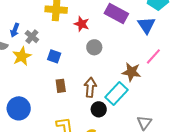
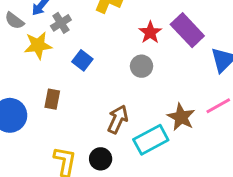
red star: (82, 24) -> (150, 32), moved
brown rectangle: (61, 86) -> (52, 99), moved
black circle: (99, 109) -> (101, 159), moved

